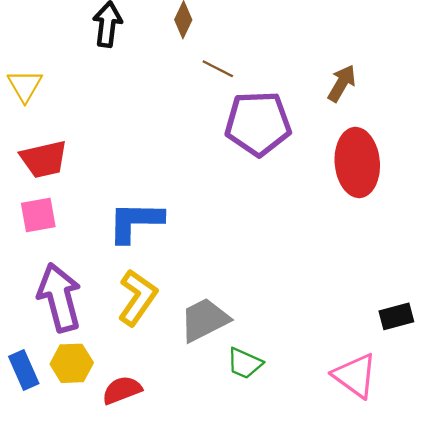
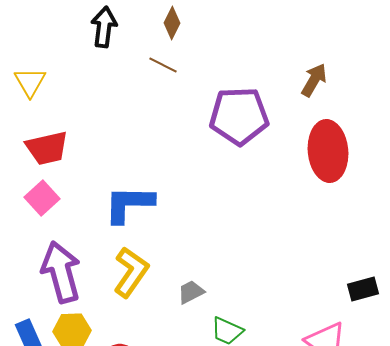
brown line: (218, 69) -> (163, 65), moved
pink square: (38, 215) -> (42, 198), turned -32
gray trapezoid: (204, 320) -> (191, 292), size x0.6

